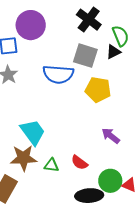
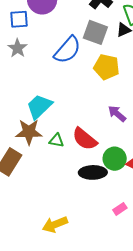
blue semicircle: (58, 74) -> (67, 50), turned -56
cyan trapezoid: (33, 132) -> (39, 106), turned -100
red semicircle: (79, 162) -> (85, 139), size x1.5

